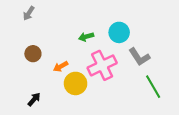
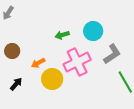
gray L-shape: (139, 57) -> (112, 54), turned -90
black arrow: (34, 99) -> (16, 84), moved

